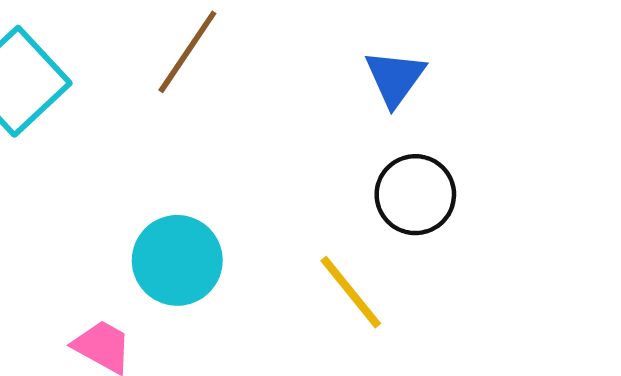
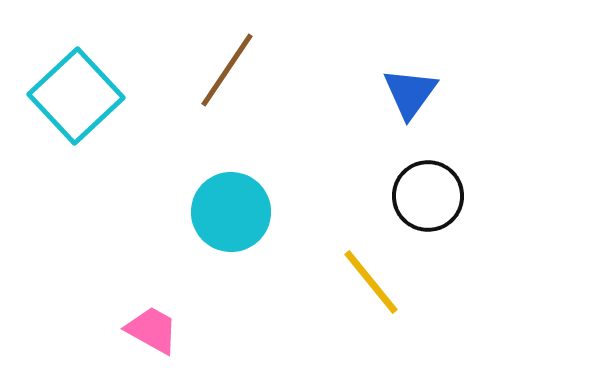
cyan circle: (177, 260) -> (231, 212), moved

